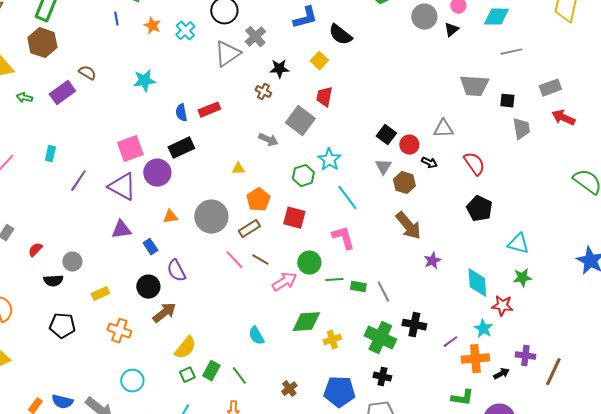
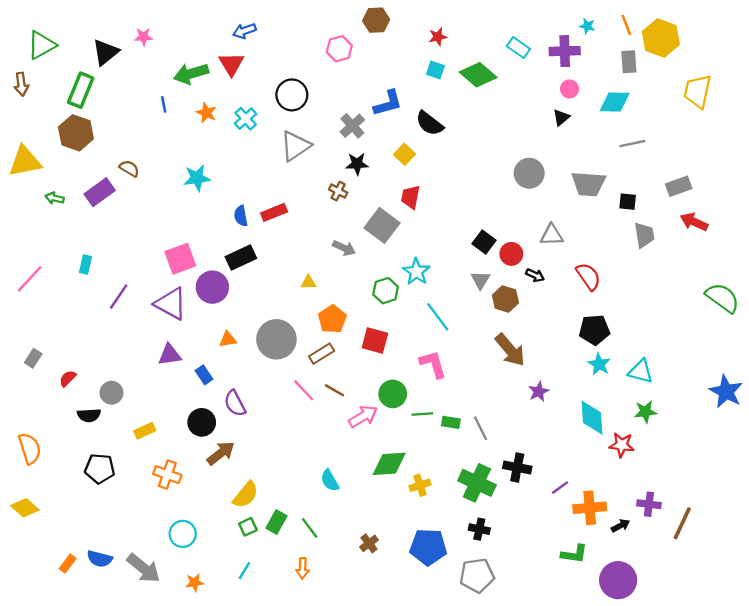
gray circle: (424, 17) -> (529, 173), moved
gray cross: (255, 37) -> (352, 126), moved
black pentagon: (479, 209) -> (594, 330), turned -30
cyan star: (483, 329) -> (599, 364), moved

